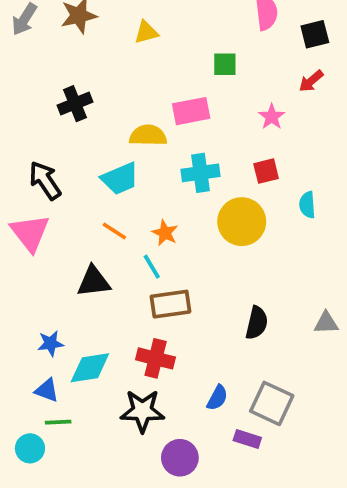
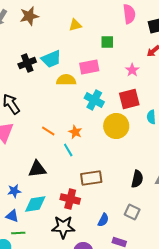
yellow triangle: (146, 32) -> (75, 25), moved
red square: (266, 171) -> (129, 99), size x1.5
cyan cross: (201, 173) -> (94, 100), turned 36
cyan trapezoid: (120, 179) -> (51, 59), moved
black triangle: (94, 282) -> (37, 169), moved
brown rectangle: (171, 304) -> (91, 178), moved
black semicircle: (257, 323) -> (137, 179), moved
gray square: (272, 403) -> (132, 212), moved, size x0.7

